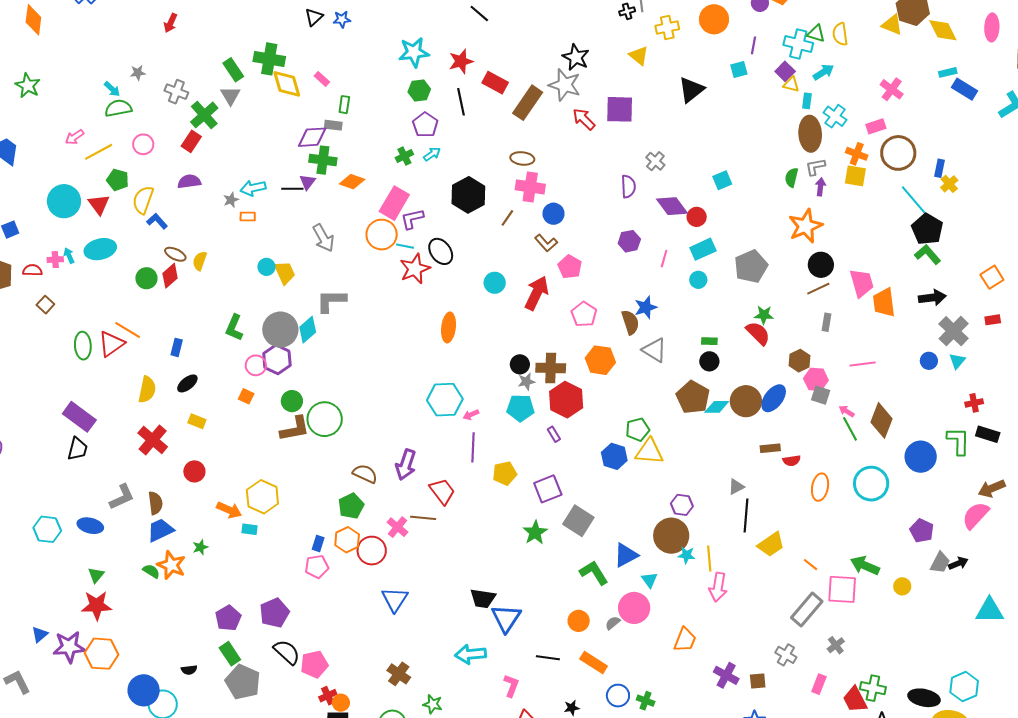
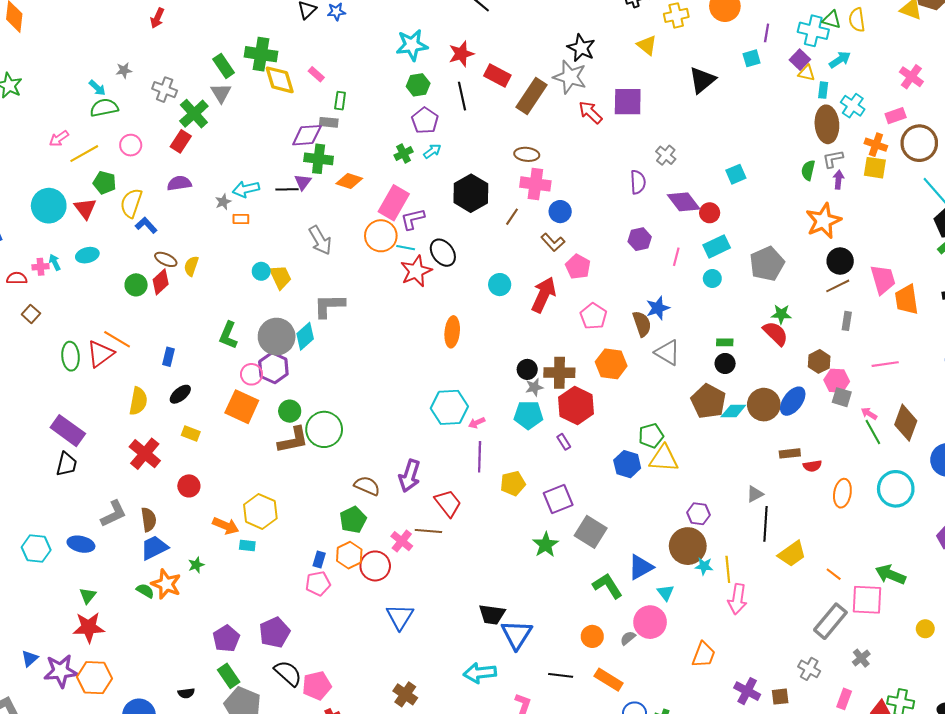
cyan ellipse: (100, 249) -> (87, 255), size x0.7
orange square: (246, 396) -> (242, 407), size x2.0
yellow circle: (902, 586) -> (925, 629), moved

